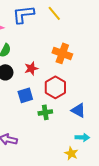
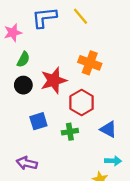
red star: (31, 68) -> (54, 80), size x1.6
blue square: (25, 95) -> (38, 121), moved

